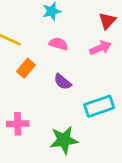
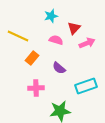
red triangle: (107, 21) -> (74, 28), moved
pink cross: (18, 124) -> (36, 88), moved

